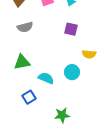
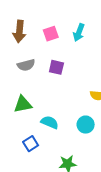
purple square: (71, 29) -> (56, 67), moved
cyan circle: (72, 72) -> (86, 125), moved

